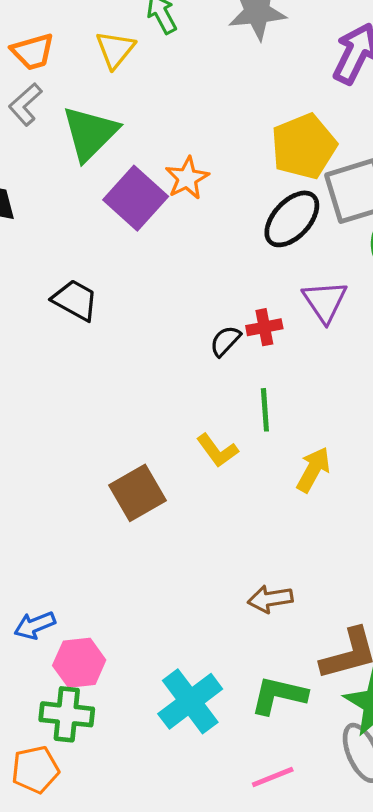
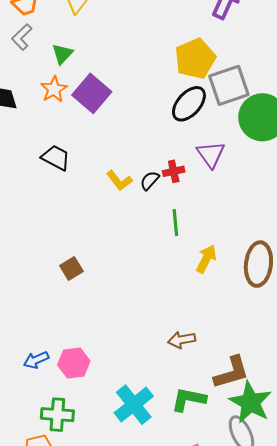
green triangle: (90, 133) -> (62, 54), size x0.6
orange star: (187, 178) -> (54, 89), moved
yellow L-shape: (217, 450) -> (119, 181), moved
brown square: (137, 493) -> (71, 269), moved, size x0.7
pink hexagon: (79, 663) -> (74, 363), moved

